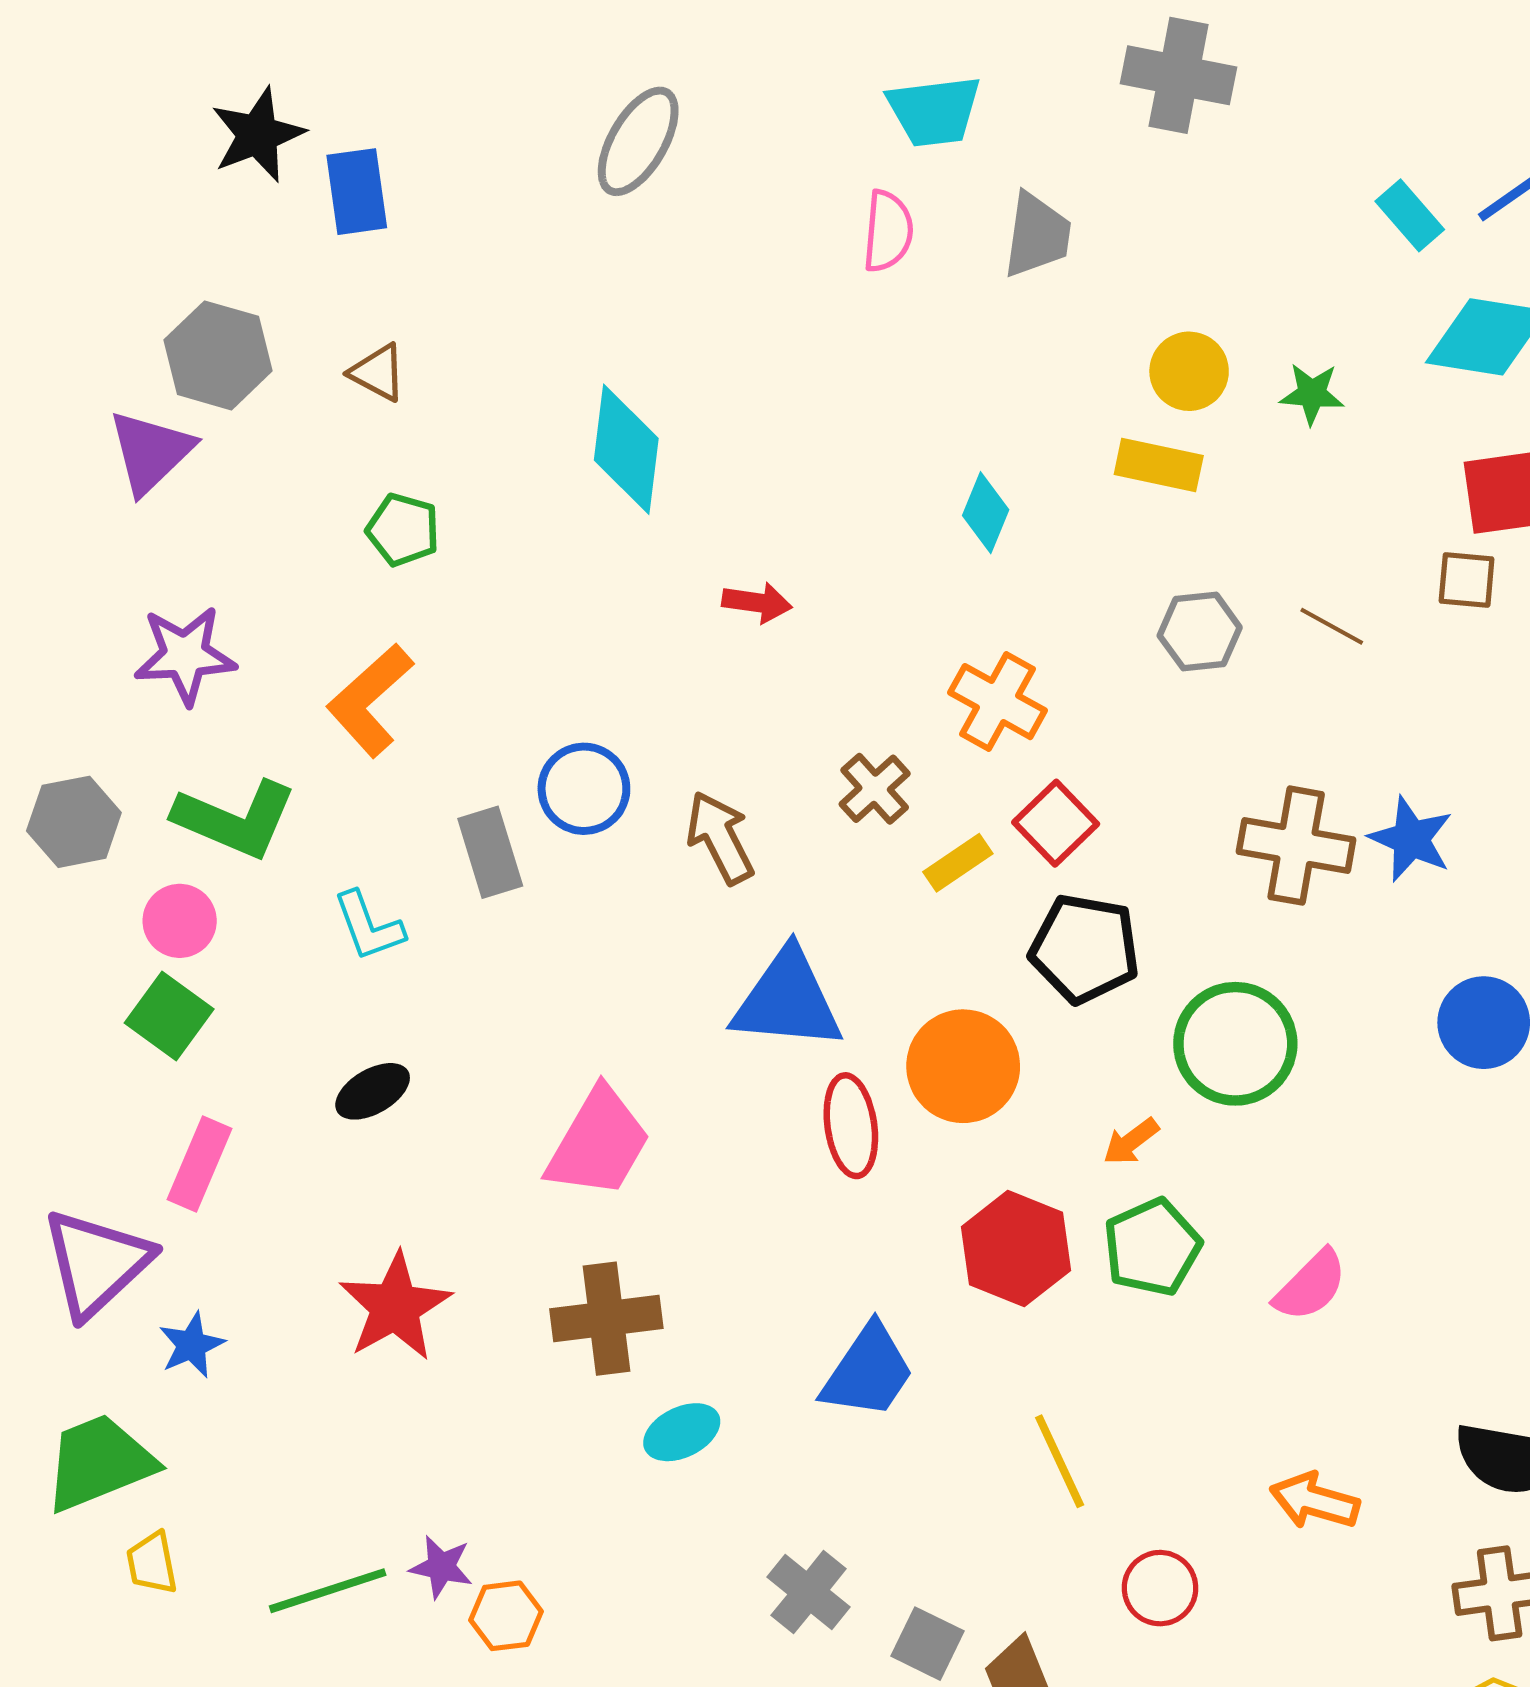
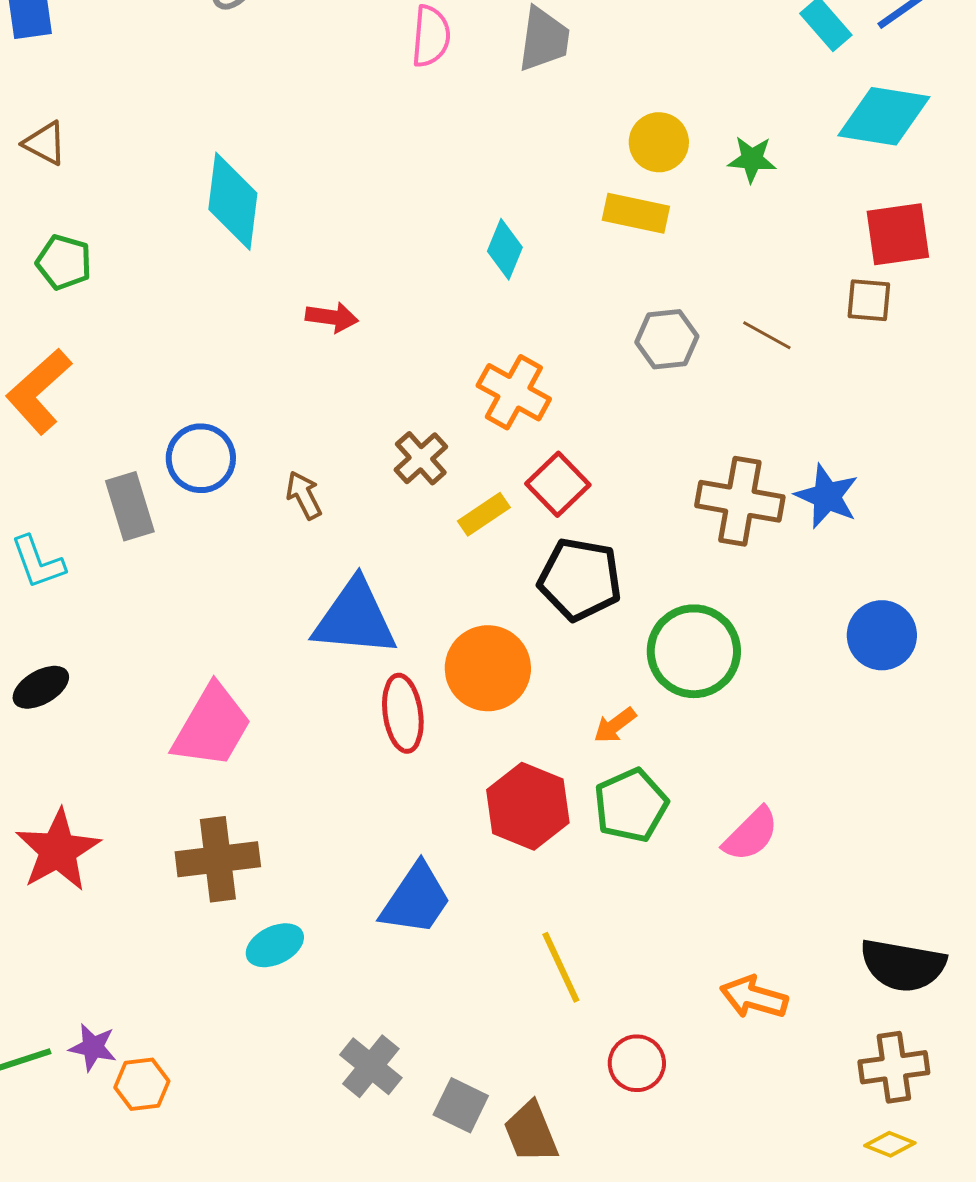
brown arrow: (720, 838) -> (304, 495), size x0.7

